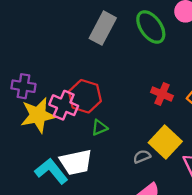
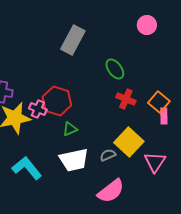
green ellipse: (151, 27) -> (115, 69), moved, size x0.7
pink cross: (64, 105) -> (38, 109), size x0.7
white trapezoid: (76, 162) -> (74, 160), moved

